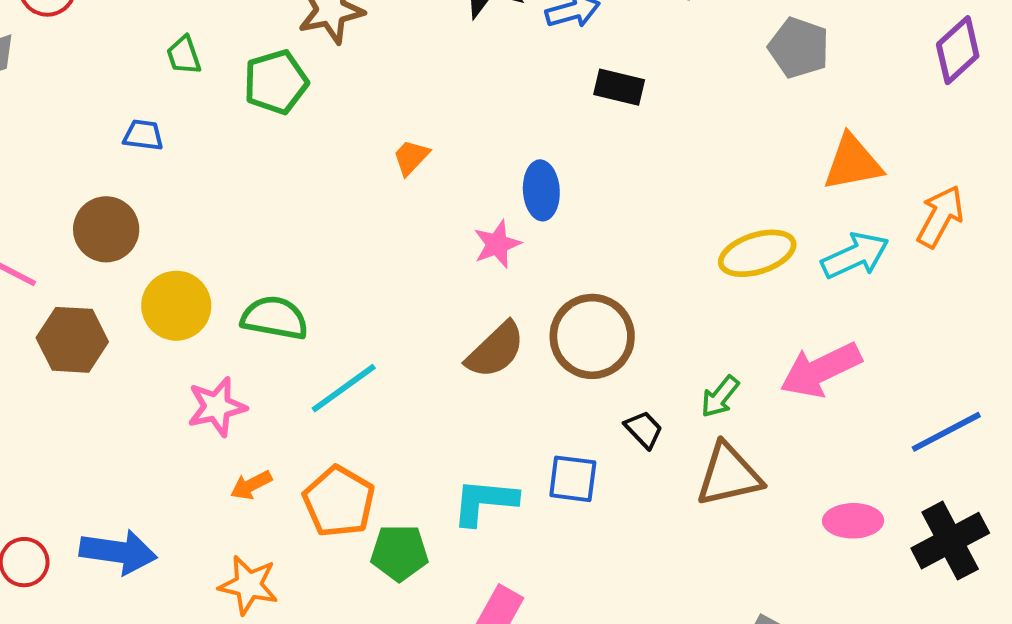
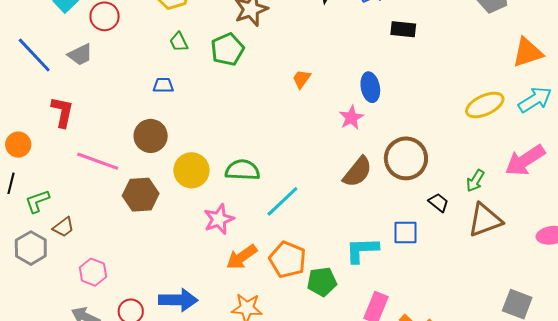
orange arrow: (251, 485) -> (242, 257), size x1.5

